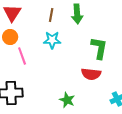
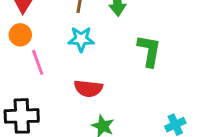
red semicircle: (91, 74) -> (88, 88), moved

